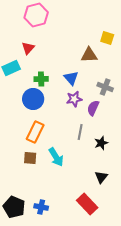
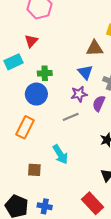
blue triangle: (71, 78) -> (85, 72), moved
orange rectangle: (35, 132) -> (25, 127), moved
gray line: (80, 132) -> (71, 117), moved, turned 56
brown square: (30, 158) -> (34, 170), moved

